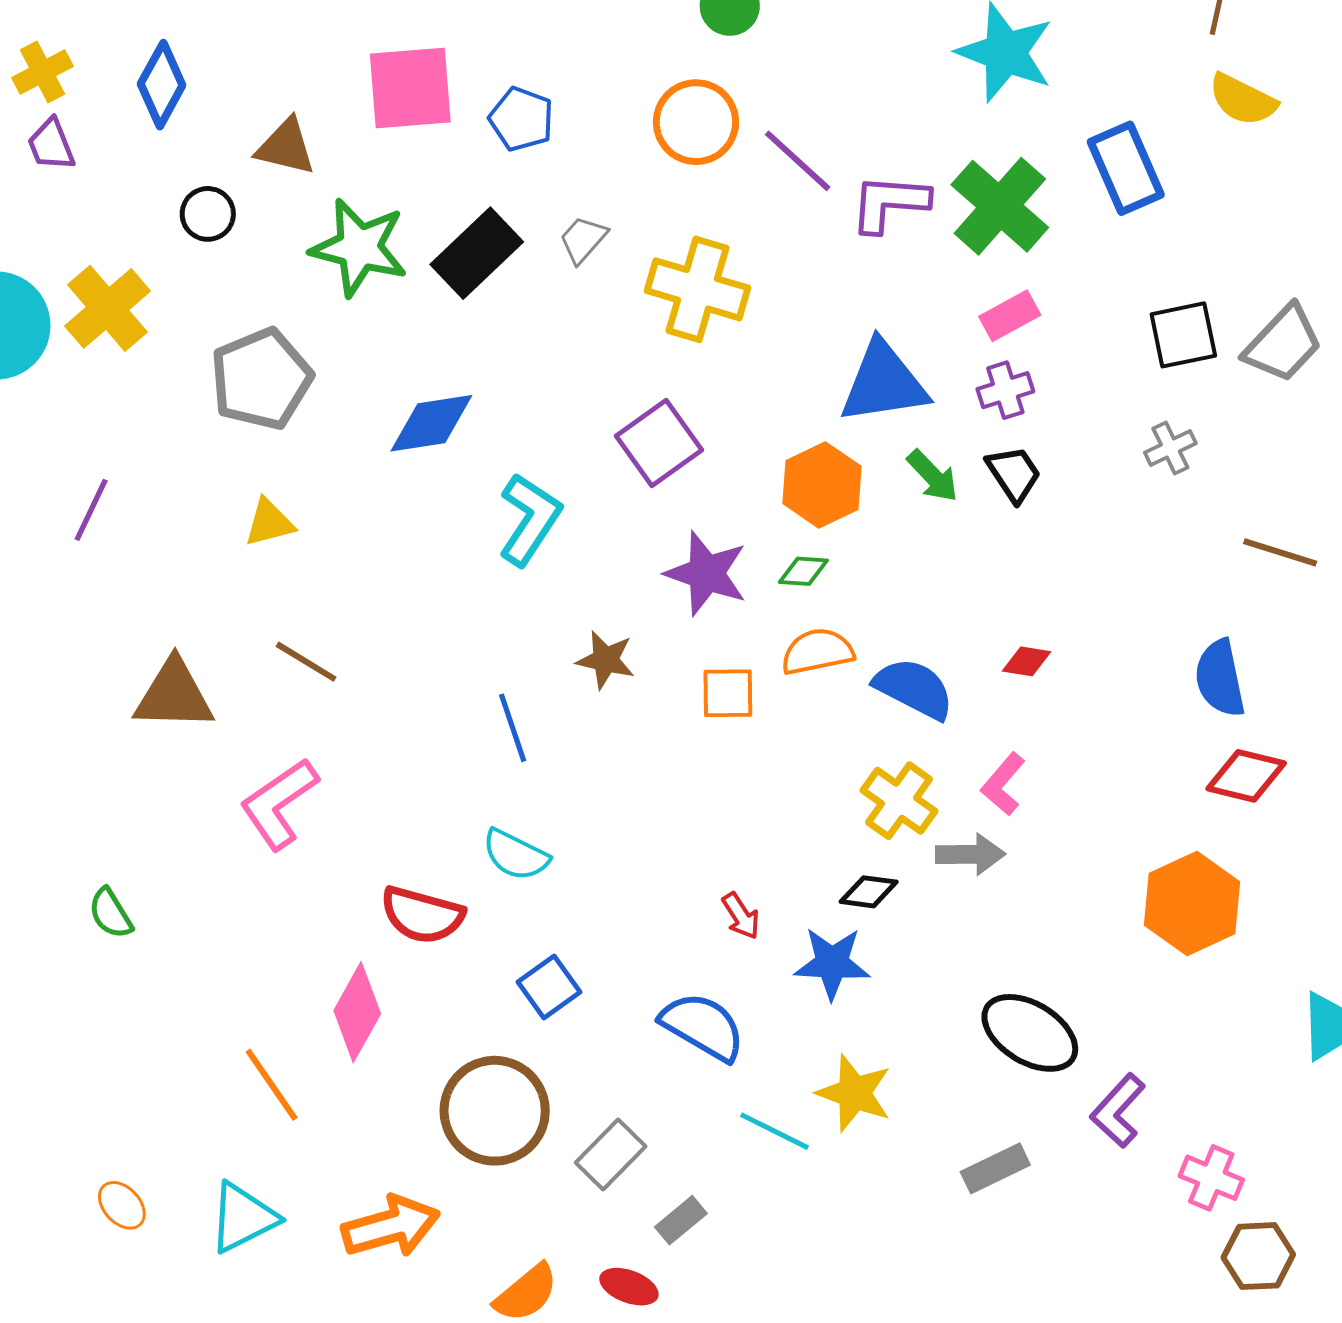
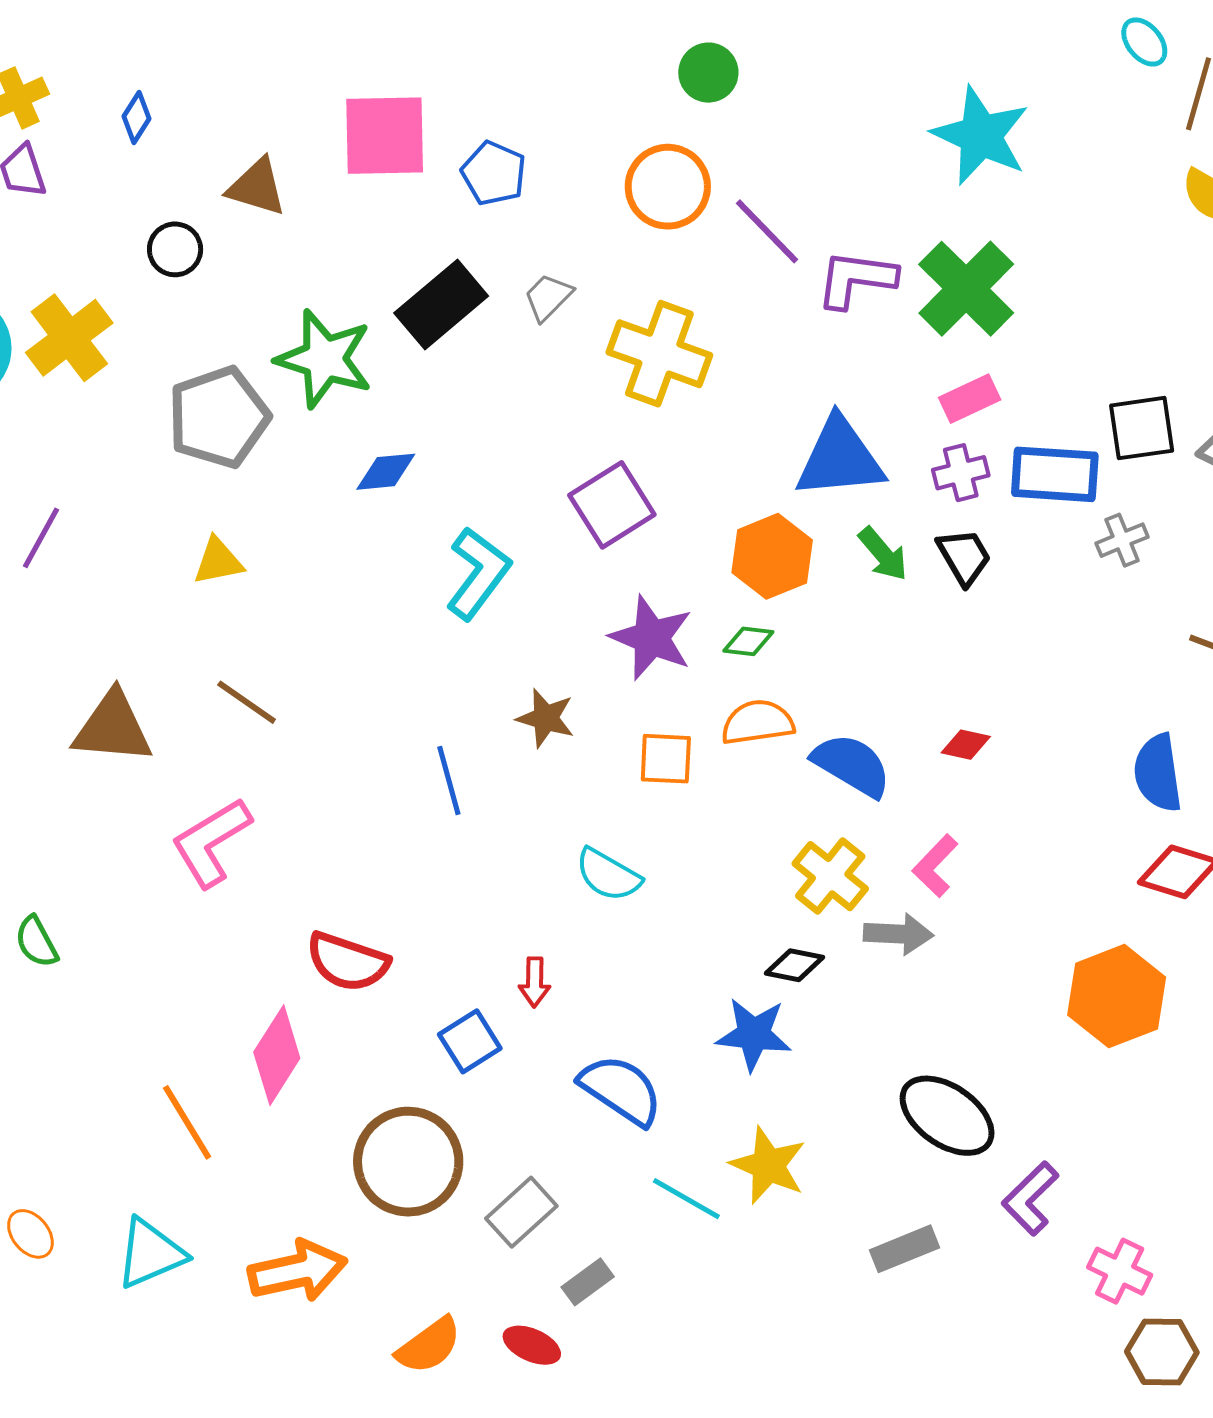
blue diamond: (162, 85) -> (137, 118), size x0.6
blue rectangle: (1126, 168) -> (1055, 474), moved, turned -66
green star: (359, 248) -> (324, 359), moved
blue diamond: (431, 423) -> (386, 472), size x0.7
cyan semicircle: (516, 855) -> (608, 875), moved
red arrow: (741, 916) -> (535, 982), moved, turned 30

